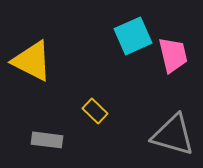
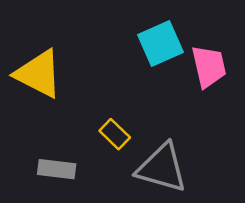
gray triangle: (173, 135) -> (162, 168), moved

